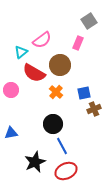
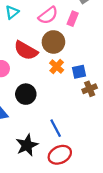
pink semicircle: (42, 40) -> (48, 15), moved
cyan triangle: (21, 52) -> (12, 12), moved
orange cross: (56, 92) -> (57, 66), moved
black circle: (53, 124) -> (26, 94), moved

